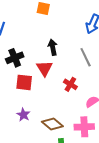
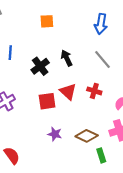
black cross: (15, 58) -> (40, 66), moved
red triangle: (44, 68) -> (68, 92), moved

